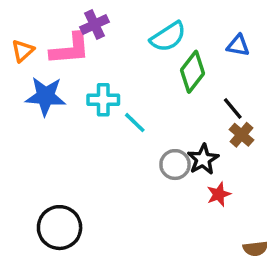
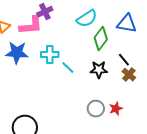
blue triangle: (238, 46) -> (127, 24), size x1.5
black star: (203, 159) -> (99, 70), moved, turned 30
gray circle: (175, 165) -> (96, 109), moved

